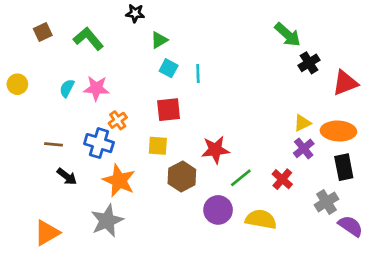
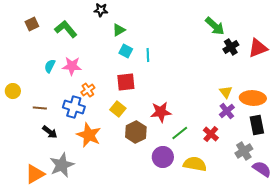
red triangle: (345, 83) -> (258, 48), moved
yellow circle: (17, 84) -> (13, 91), moved
yellow triangle: (302, 123) -> (226, 92), turned -40
yellow square: (158, 146) -> (118, 109), turned 35
gray star: (107, 221) -> (62, 165), moved

